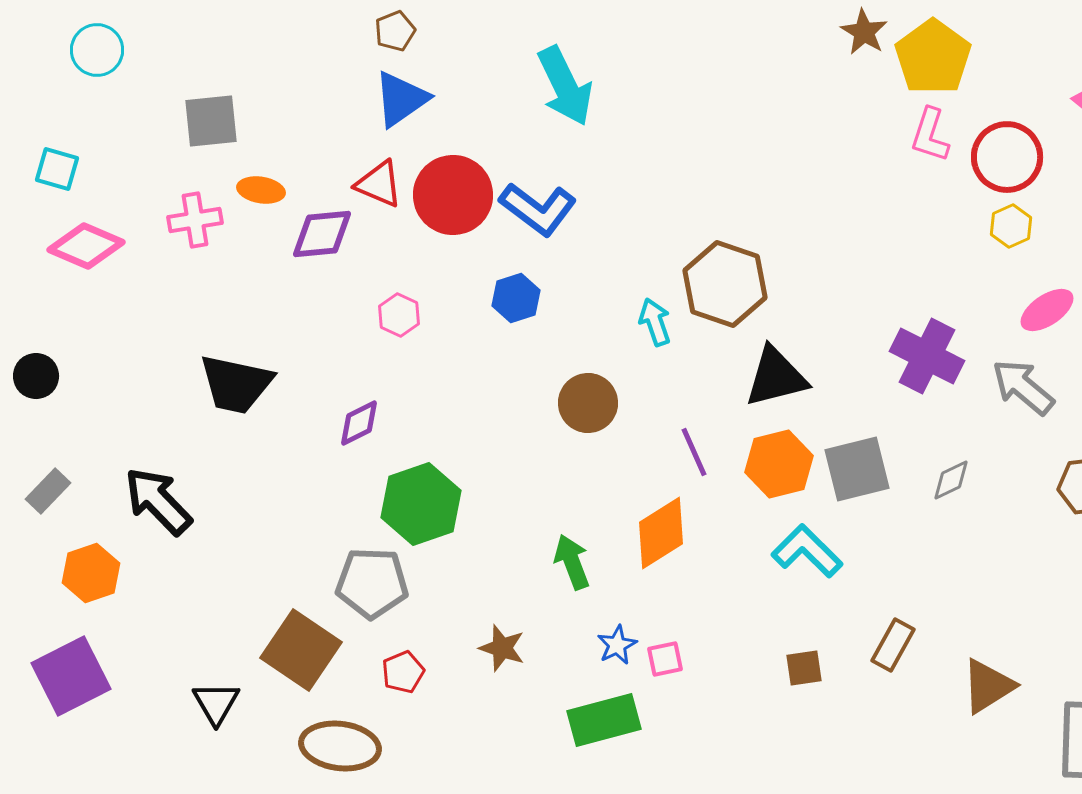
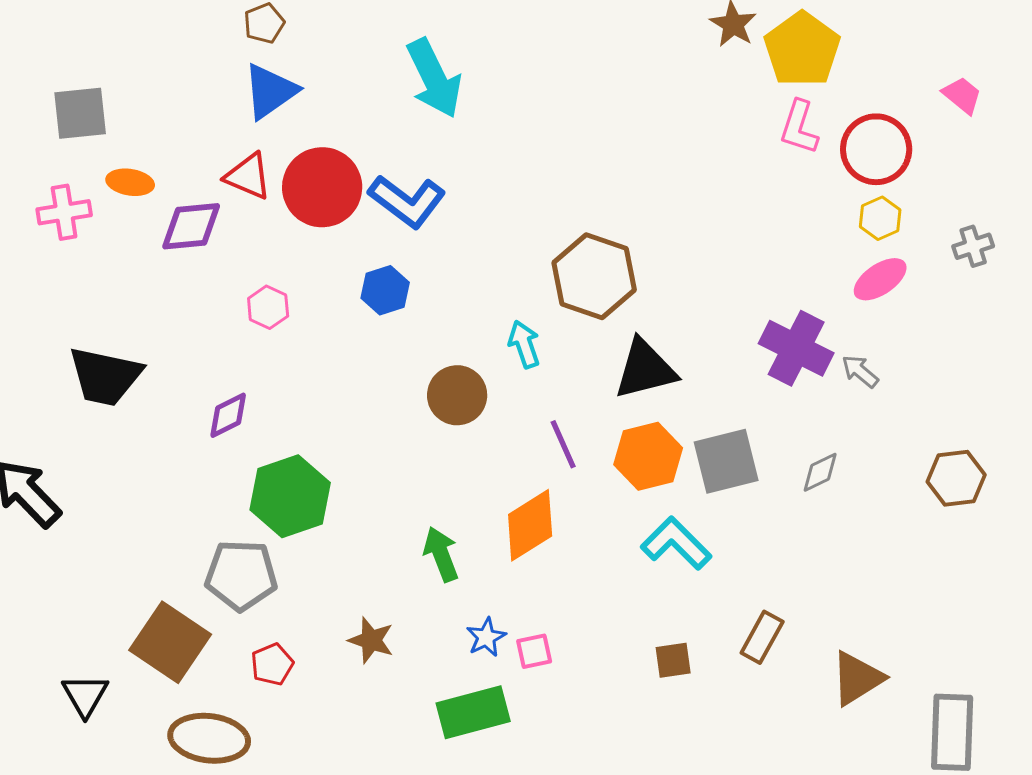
pink ellipse: (1047, 310) -> (880, 279), moved
cyan arrow: (655, 322) -> (524, 344), moved
gray arrow: (1023, 387) -> (860, 371), moved, size x0.6

